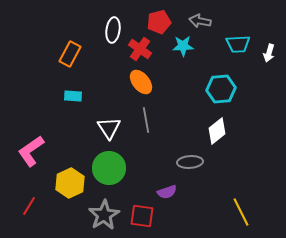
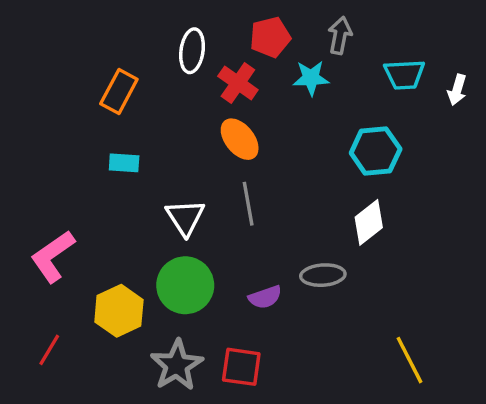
gray arrow: (200, 21) -> (340, 35), turned 90
purple semicircle: (167, 192) -> (265, 297), moved

